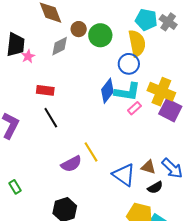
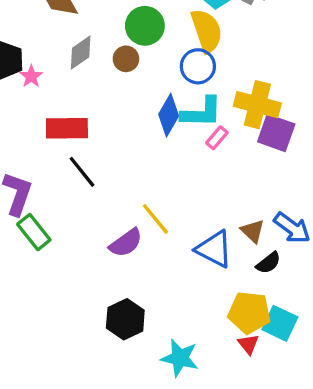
brown circle: (79, 29) -> (126, 59), moved
red rectangle: (45, 90) -> (67, 128), size x1.4
brown triangle: (148, 167) -> (253, 231), turned 35
green rectangle: (15, 187) -> (34, 232), moved, size x1.5

